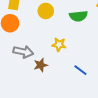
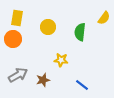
green semicircle: (78, 16) -> (80, 32), turned 102
gray arrow: (23, 52) -> (18, 75), moved, turned -42

